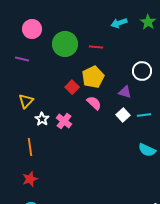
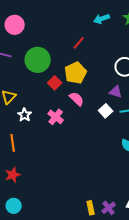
green circle: (65, 44) -> (38, 60), moved
red line: (96, 47) -> (79, 43), turned -56
purple triangle: (125, 92) -> (116, 92), moved
pink cross: (64, 121) -> (56, 117), moved

